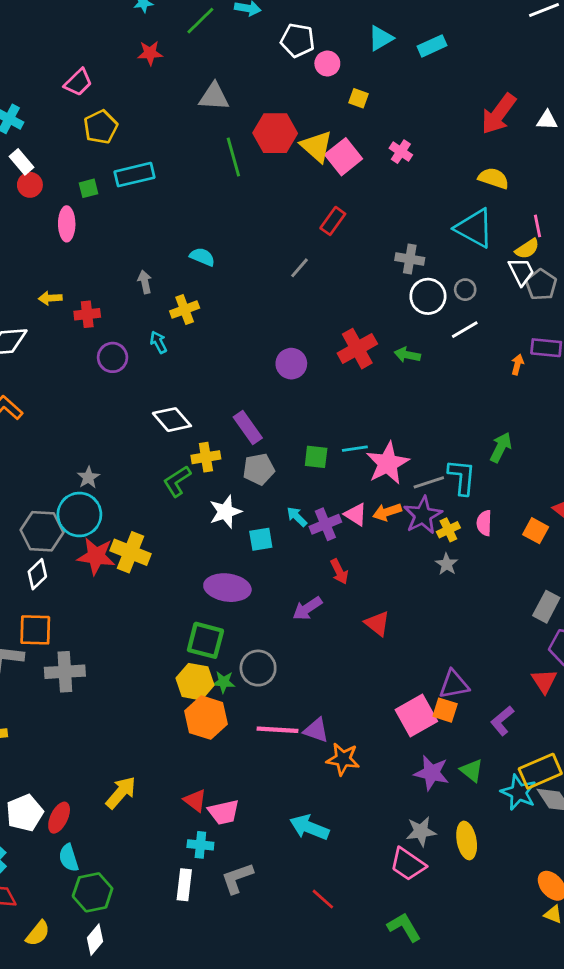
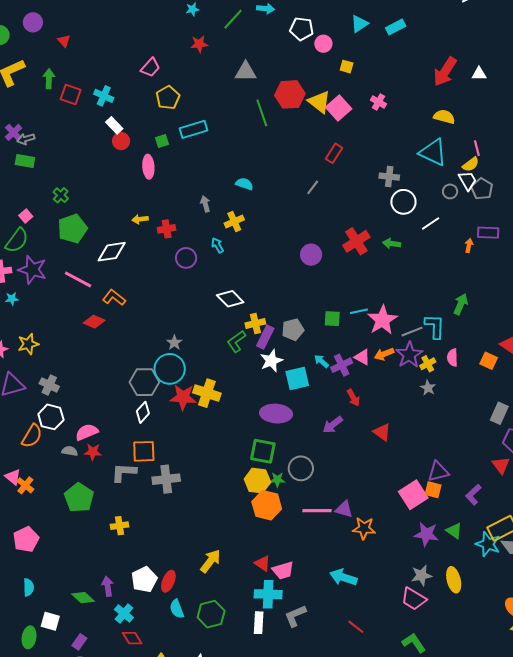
gray circle: (465, 290) -> (450, 191), moved
purple rectangle: (248, 428) -> (265, 337), moved, turned 65
cyan square: (261, 539) -> (297, 378), size x1.4
cyan cross: (200, 845) -> (268, 594), size x1.5
green hexagon: (93, 892) -> (211, 614), moved

